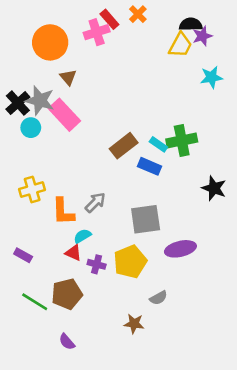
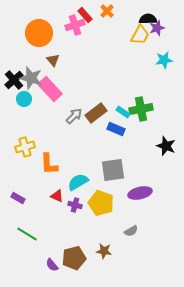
gray arrow: (95, 202) -> (74, 116), moved
cyan semicircle: (82, 236) -> (78, 182), moved, size x1.5
yellow pentagon: (130, 262) -> (101, 203), turned -30
brown pentagon: (67, 294) -> (74, 258), moved
gray semicircle: (158, 298) -> (131, 231), moved

